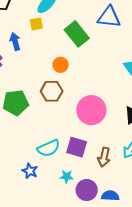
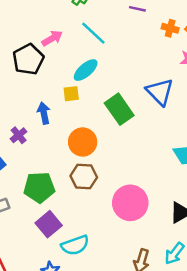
blue triangle: (109, 17) -> (160, 92), turned 35
orange circle: (61, 65) -> (83, 142), moved, size x1.5
purple square: (77, 147) -> (49, 224), moved, turned 30

